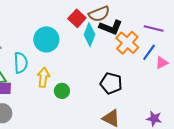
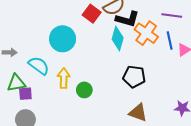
cyan diamond: (90, 35) -> (118, 39), moved
blue line: (149, 52) -> (170, 41), turned -42
cyan semicircle: (21, 63) -> (39, 66), turned -45

